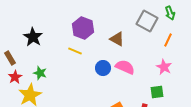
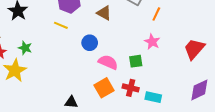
pink semicircle: (125, 67) -> (108, 62), moved
green square: (157, 92) -> (136, 61), moved

